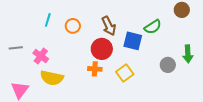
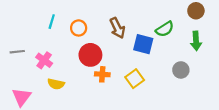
red circle: (102, 49) -> (90, 55), moved
green arrow: (188, 54) -> (196, 41), moved
yellow semicircle: (52, 78) -> (56, 84), size x0.7

